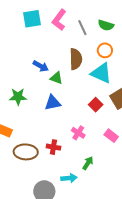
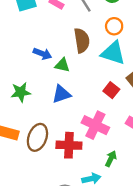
pink cross: (78, 133) -> (95, 125), size x1.6
red cross: (53, 147) -> (69, 145), size x1.5
brown ellipse: (26, 152) -> (37, 137), moved, turned -65

